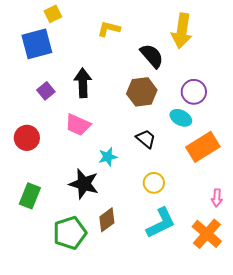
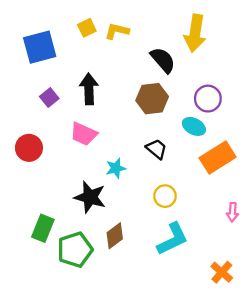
yellow square: (53, 14) -> (87, 28), moved
green rectangle: (30, 196) -> (43, 228), moved
orange cross: (207, 234) -> (222, 272), moved, size x0.7

